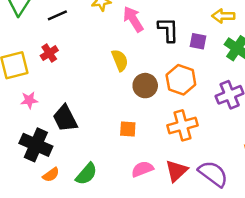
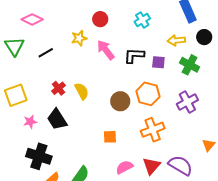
black L-shape: (168, 30) -> (134, 56), turned -80
red cross: (49, 53) -> (59, 88), moved
yellow semicircle: (120, 60) -> (82, 91), moved
black trapezoid: (65, 118) -> (57, 119), moved

